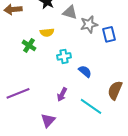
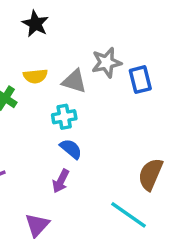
gray triangle: (70, 12) -> (74, 81), moved
blue semicircle: (85, 71) -> (71, 149), moved
cyan line: (91, 106) -> (128, 215), moved

